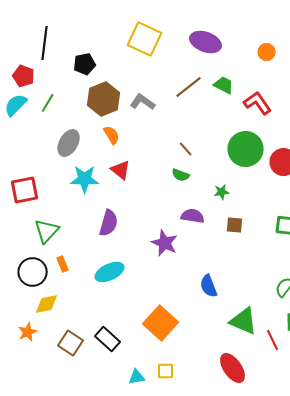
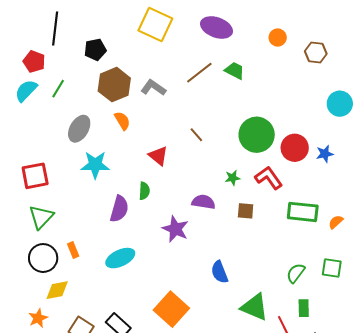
red L-shape: (258, 103) -> (269, 178), moved
red triangle: (121, 170) -> (158, 156), moved
green semicircle: (181, 175) -> (144, 191), moved, turned -108
green triangle: (47, 231) -> (41, 217), moved

